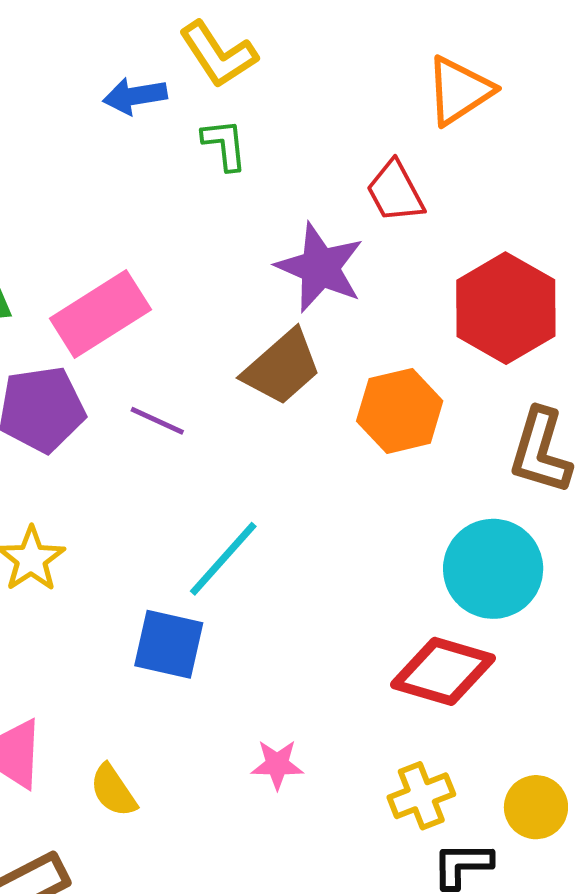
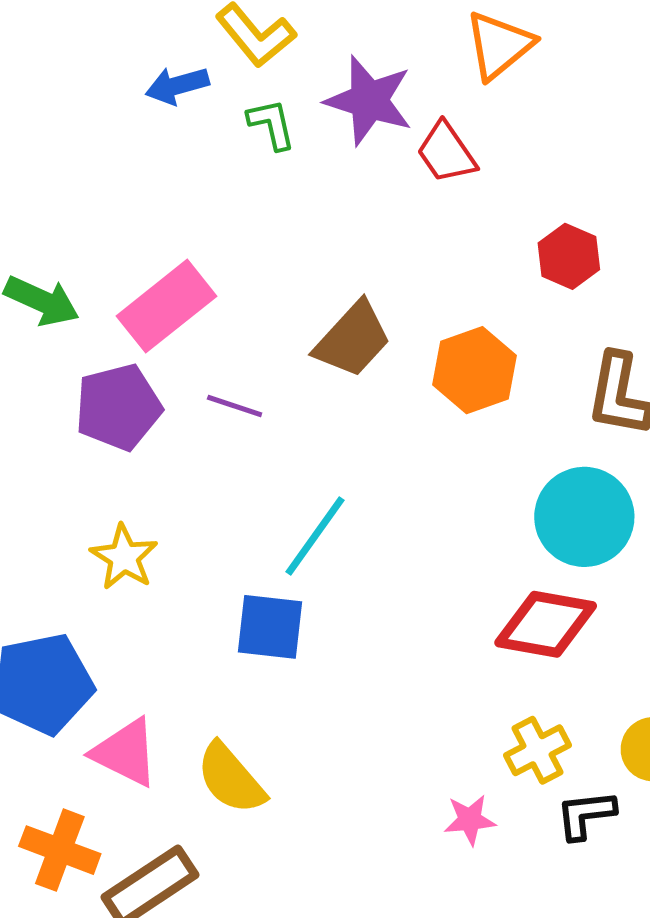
purple star: (320, 268) -> (369, 100), moved
red hexagon: (506, 308) -> (569, 256), size x0.6
pink star: (277, 764) -> (470, 820), moved
yellow semicircle: (113, 791) -> (231, 778), size x1.4

